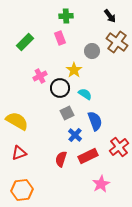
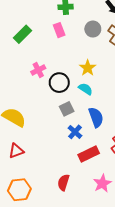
gray circle: (92, 51) -> (93, 29), moved
yellow star: (74, 70) -> (88, 68), moved
red semicircle: (61, 159) -> (63, 182), moved

